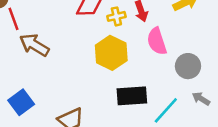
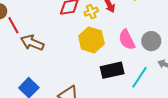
pink semicircle: (157, 41) -> (127, 40), moved

